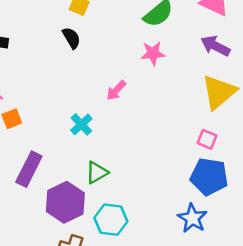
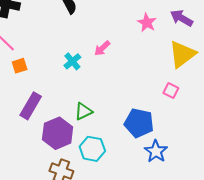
pink star: (153, 53) -> (147, 23), moved, turned 30
cyan cross: (81, 124) -> (72, 61), moved
blue pentagon: (209, 177) -> (139, 123), moved

